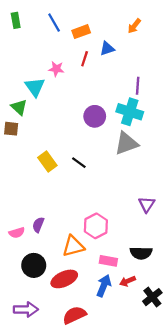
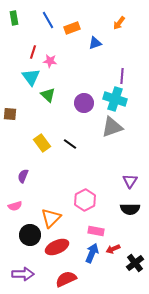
red line: (85, 59) -> (33, 52), moved
green triangle: (19, 107) -> (48, 95), moved
purple semicircle: (38, 225) -> (23, 176), moved
orange triangle: (73, 246) -> (51, 218), moved, turned -30
black semicircle: (141, 253) -> (130, 209), moved

